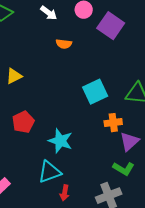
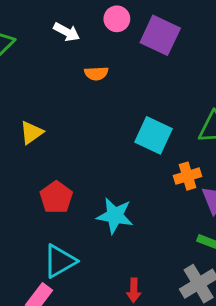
cyan square: (95, 92) -> (153, 135), turned -30
cyan triangle: (49, 172) -> (60, 261), moved

